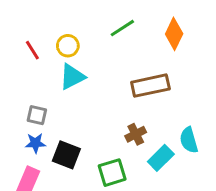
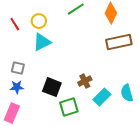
brown rectangle: (150, 86) -> (119, 42), moved
cyan semicircle: (189, 140) -> (127, 93), moved
black square: (66, 155) -> (52, 87), moved

